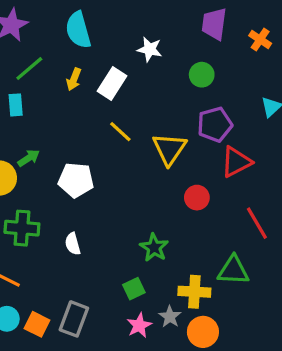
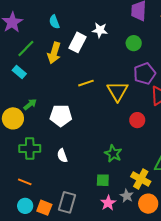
cyan semicircle: (78, 30) -> (54, 22), size x0.6
yellow arrow: (74, 79) -> (54, 53), size x1.5
white rectangle: (112, 84) -> (78, 42), moved
cyan rectangle: (16, 105) -> (19, 72), turned -40
yellow line: (120, 132) -> (86, 83), turned -56
green square: (134, 289) -> (103, 180), turned 32
yellow cross: (194, 292) -> (141, 179), turned 30

